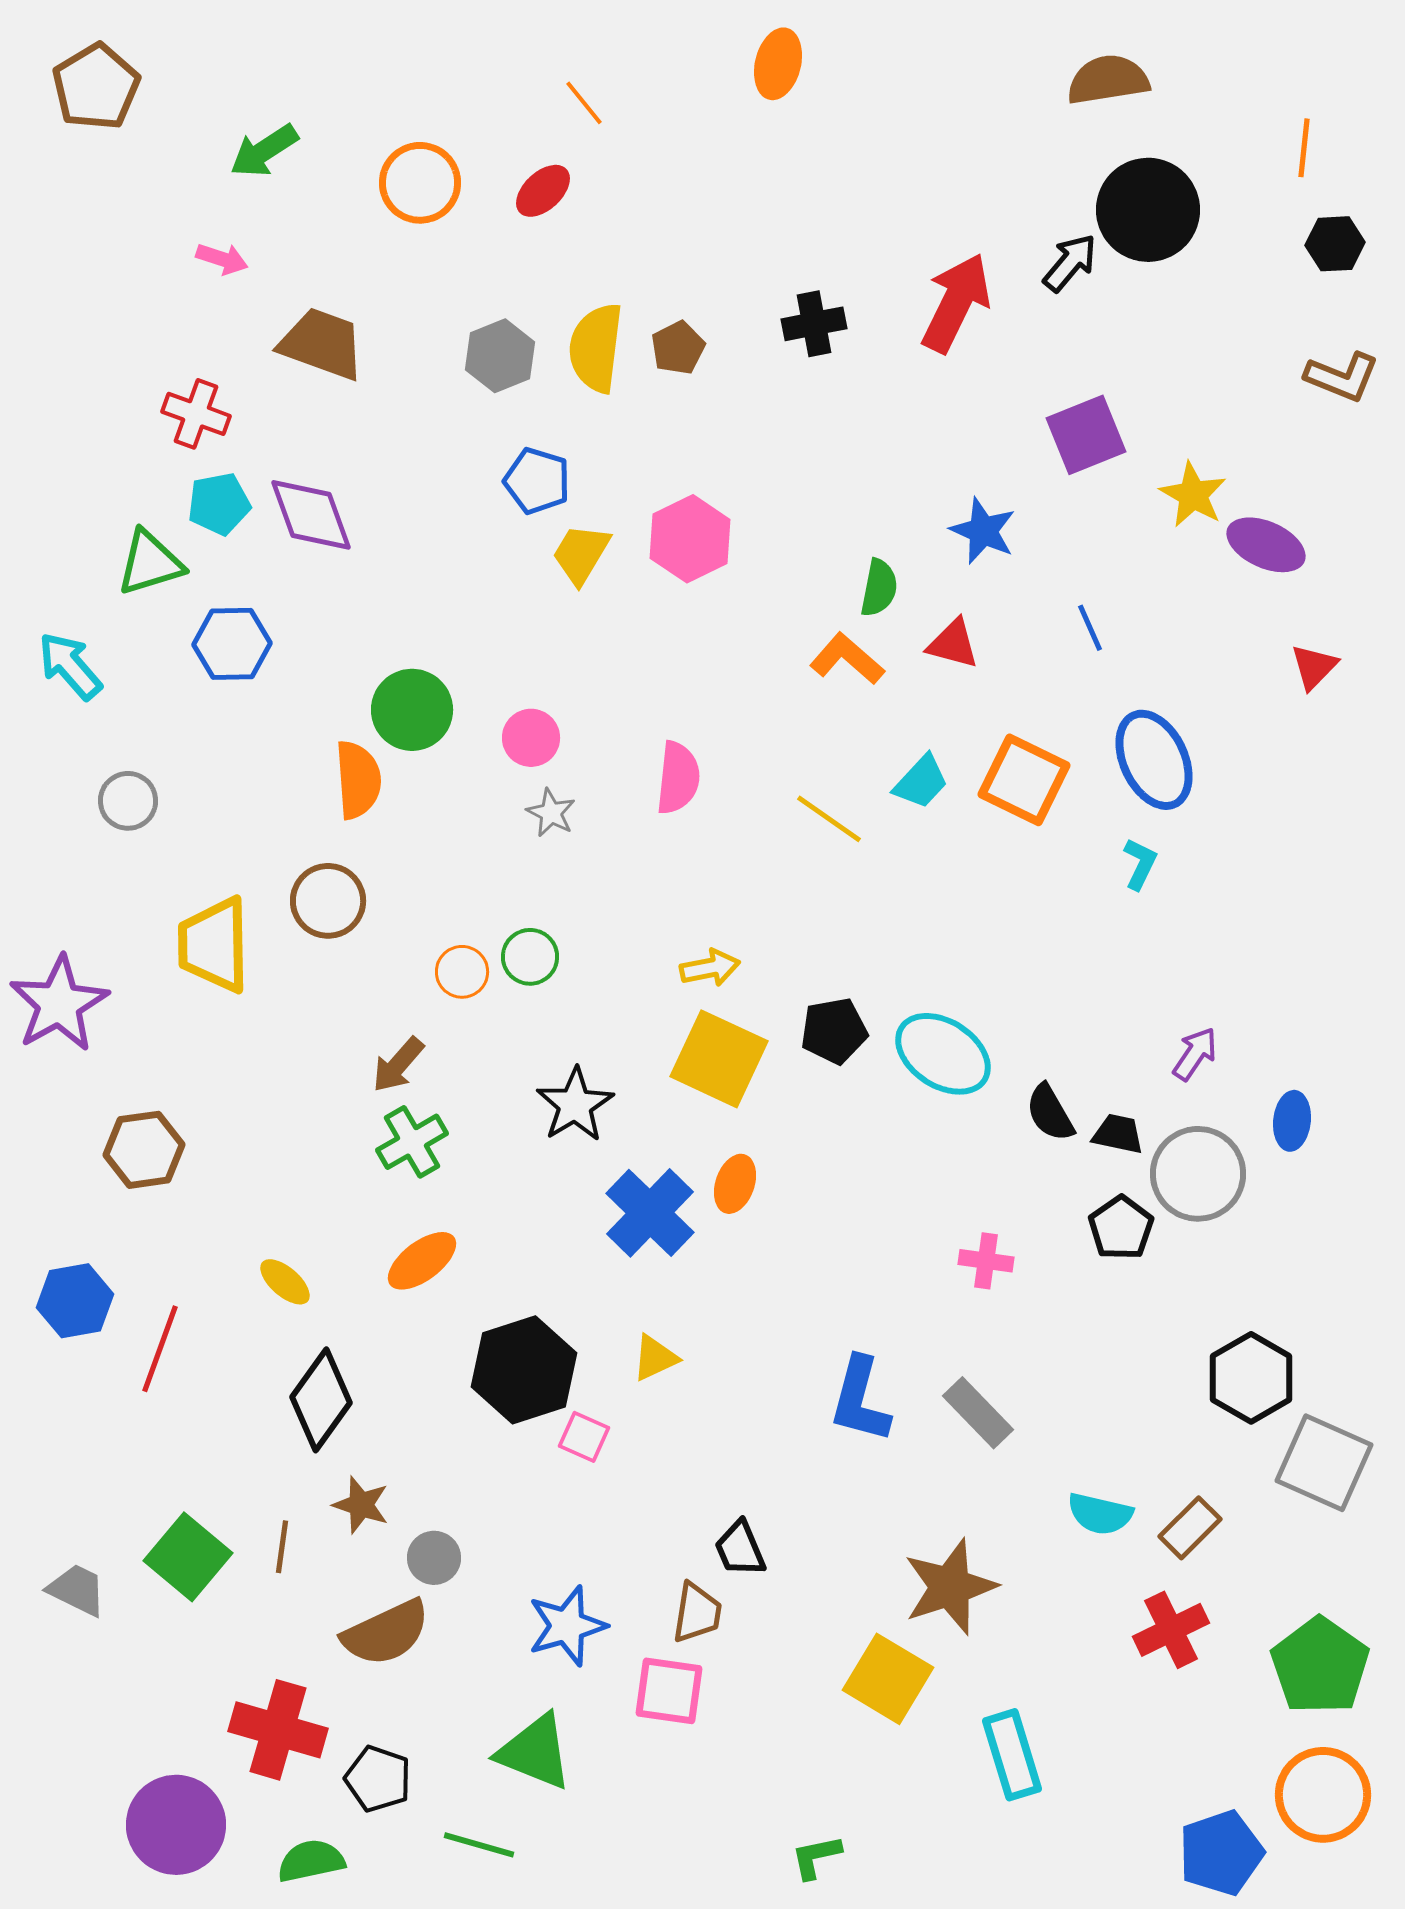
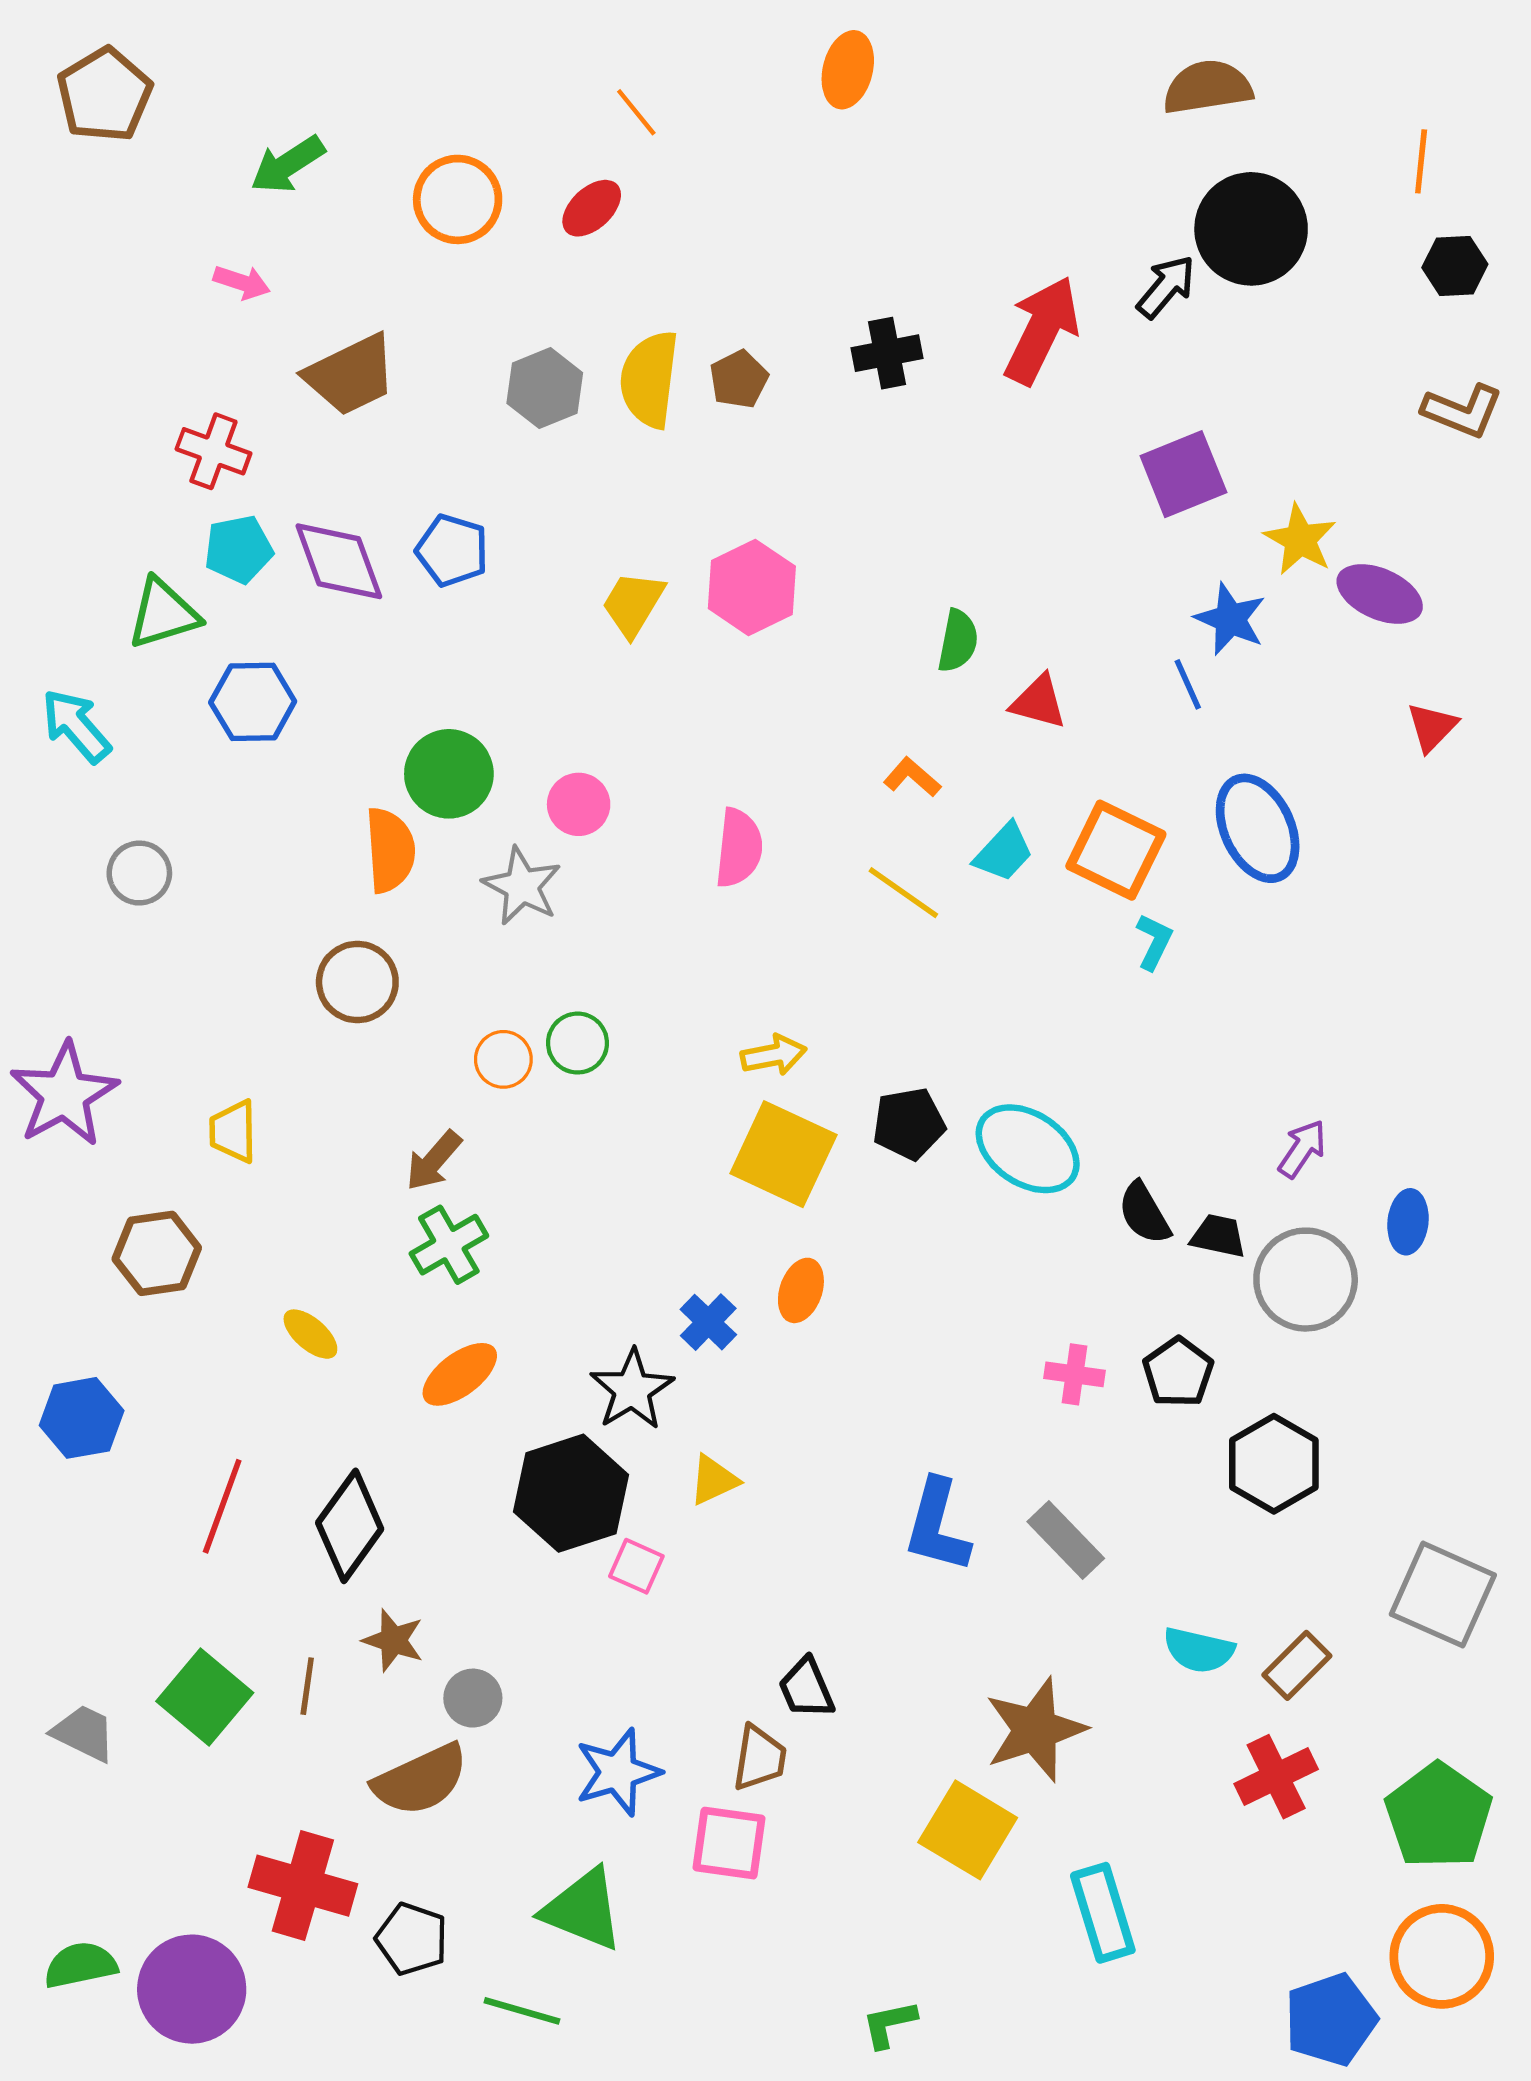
brown trapezoid: (322, 344) -> (351, 375), turned 134
blue pentagon: (537, 481) -> (452, 550), moved
blue star: (983, 531) -> (1230, 619), moved
orange L-shape: (847, 659) -> (912, 777), moved, size x0.7
gray star: (551, 813) -> (522, 886), moved, size x1.5
cyan L-shape: (1140, 864) -> (1154, 942), moved
yellow trapezoid: (214, 945) -> (233, 1131), moved, size x0.6
black star: (575, 1105) -> (632, 1390), moved
blue cross: (650, 1213) -> (708, 1322), size x0.6
black pentagon: (1121, 1228) -> (1178, 1372), moved
yellow ellipse: (285, 1282) -> (310, 1334), moved
red line: (160, 1349) -> (222, 1506), moved
black hexagon: (1251, 1378) -> (1274, 1464), moved
green semicircle: (311, 1861) -> (80, 1965), moved

